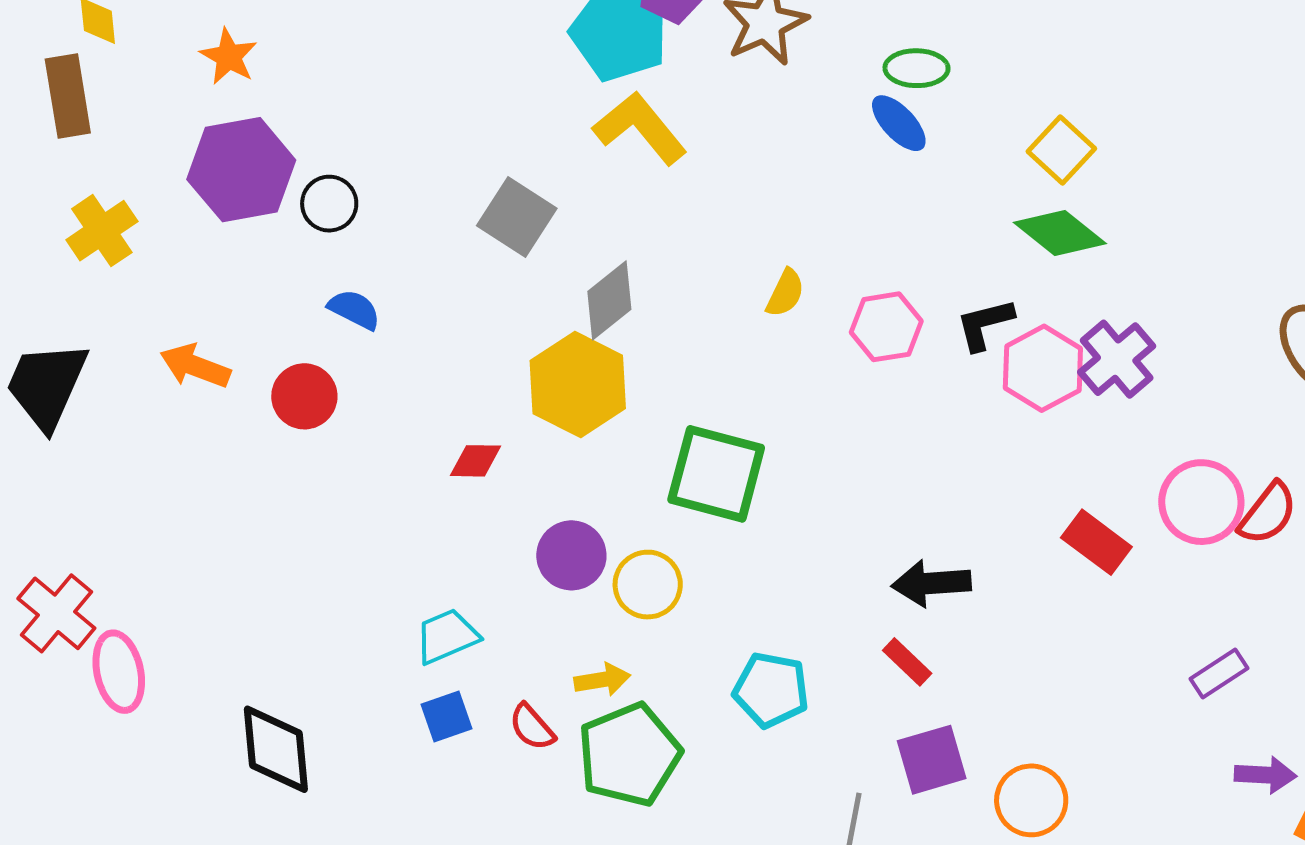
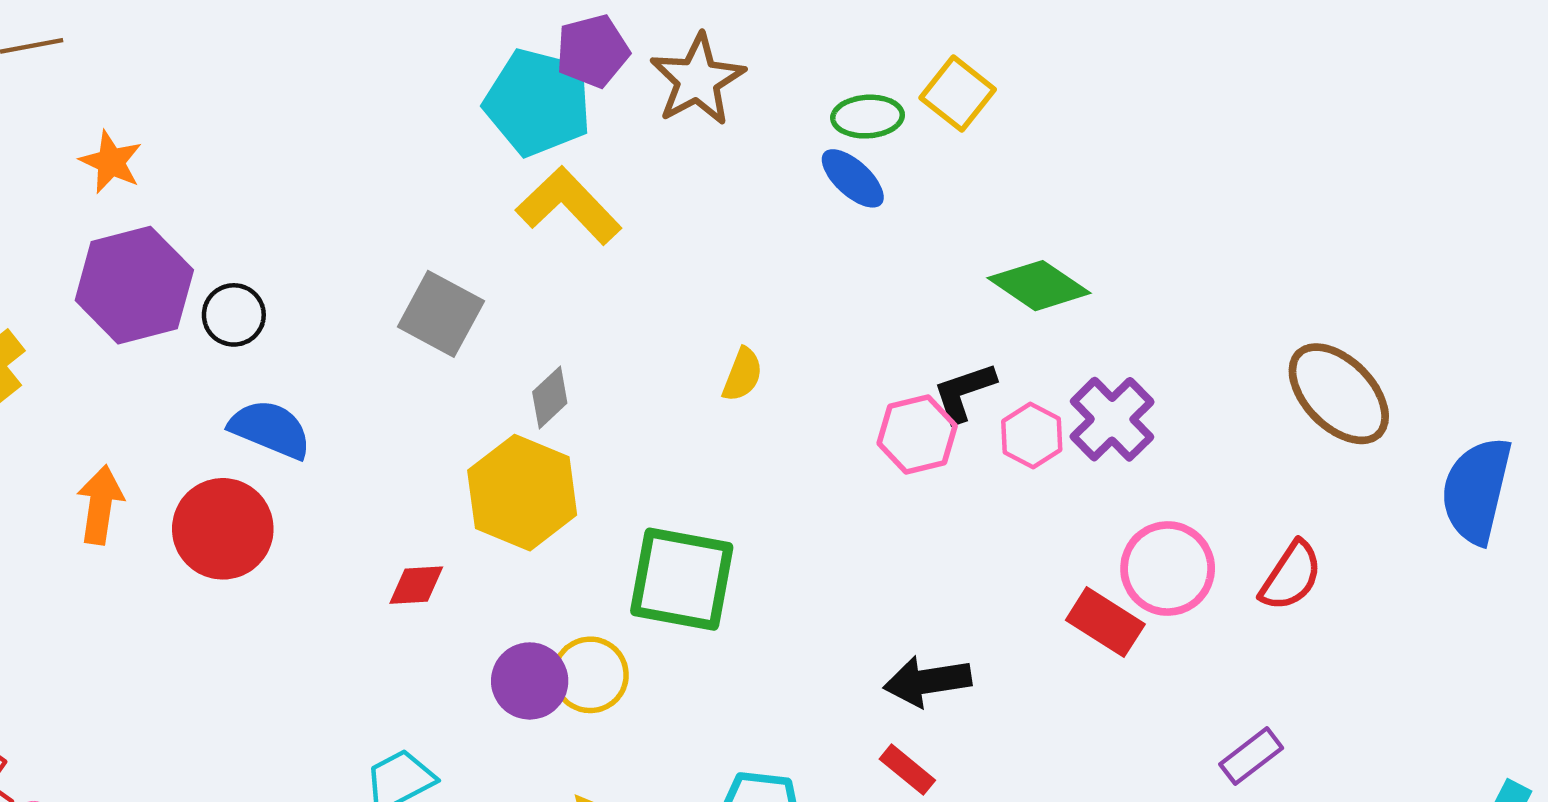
yellow square: (1061, 150) -> (958, 94), moved
gray diamond: (609, 300) -> (550, 398), size x0.7
blue semicircle: (354, 309) -> (270, 429), size x1.4
pink hexagon: (886, 327) -> (917, 434), moved
orange arrow: (195, 366) -> (100, 505), turned 82
pink hexagon: (1043, 368) -> (1032, 435), size x0.7
red circle: (304, 396) -> (223, 529), size x1.4
pink circle: (1201, 502) -> (1168, 569), moved
yellow circle: (648, 585) -> (590, 675), moved

